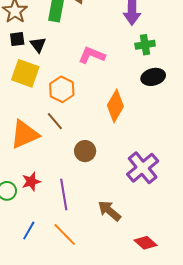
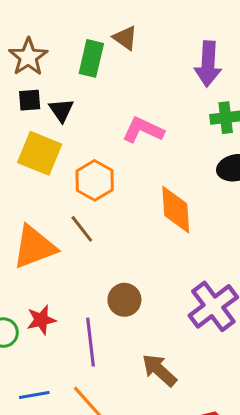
orange diamond: (115, 106) -> (176, 210), turned -36
brown circle: (85, 151) -> (124, 300), moved
blue line: (29, 231) -> (34, 395), turned 48

